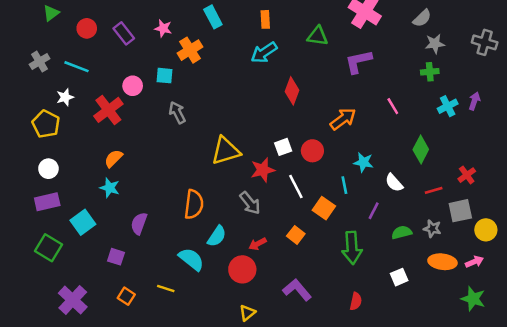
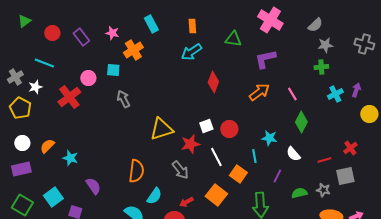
gray cross: (40, 62) -> (15, 77), moved
orange arrow: (343, 119) -> (259, 92), moved
green diamond: (421, 150) -> (301, 122), moved
orange semicircle: (113, 158) -> (47, 146), moved
cyan square: (83, 222) -> (53, 197), moved
purple semicircle: (139, 223) -> (93, 186), turned 126
yellow circle: (486, 230) -> (369, 114), moved
orange square: (296, 235) -> (216, 195), size x1.5

